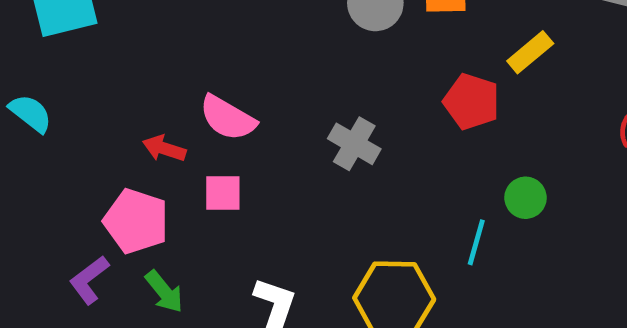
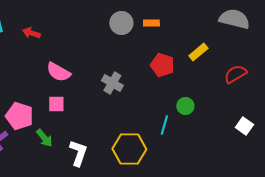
yellow rectangle: (530, 52) -> (198, 52), moved
red arrow: (164, 148) -> (31, 33), moved
green arrow: (164, 292) -> (44, 138), moved

